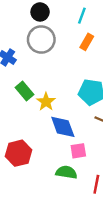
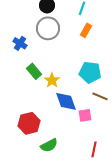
pink square: (78, 151) -> (85, 115), moved
green semicircle: (66, 172) -> (49, 145), moved, turned 144

